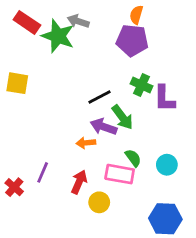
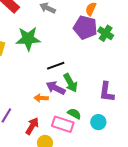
green star: (58, 36) -> (28, 39), moved, turned -30
green cross: (141, 85) -> (106, 33), moved
purple L-shape: (164, 99) -> (107, 92), moved
green semicircle: (133, 158) -> (74, 114), turned -32

